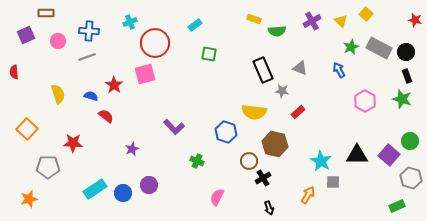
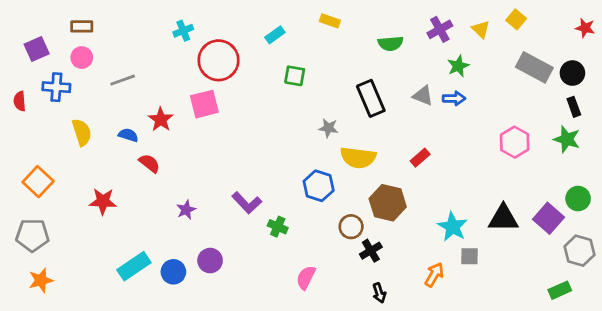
brown rectangle: (46, 13) -> (82, 26), moved
yellow rectangle: (254, 19) -> (330, 21), moved
blue cross: (89, 31) -> (56, 87), moved
green star: (351, 47) -> (458, 66), moved
blue arrow: (339, 70) -> (454, 98), moved, turned 119
gray star: (282, 91) -> (328, 128), moved
purple L-shape: (174, 127) -> (247, 203), moved
gray pentagon: (48, 167) -> (32, 235), moved

